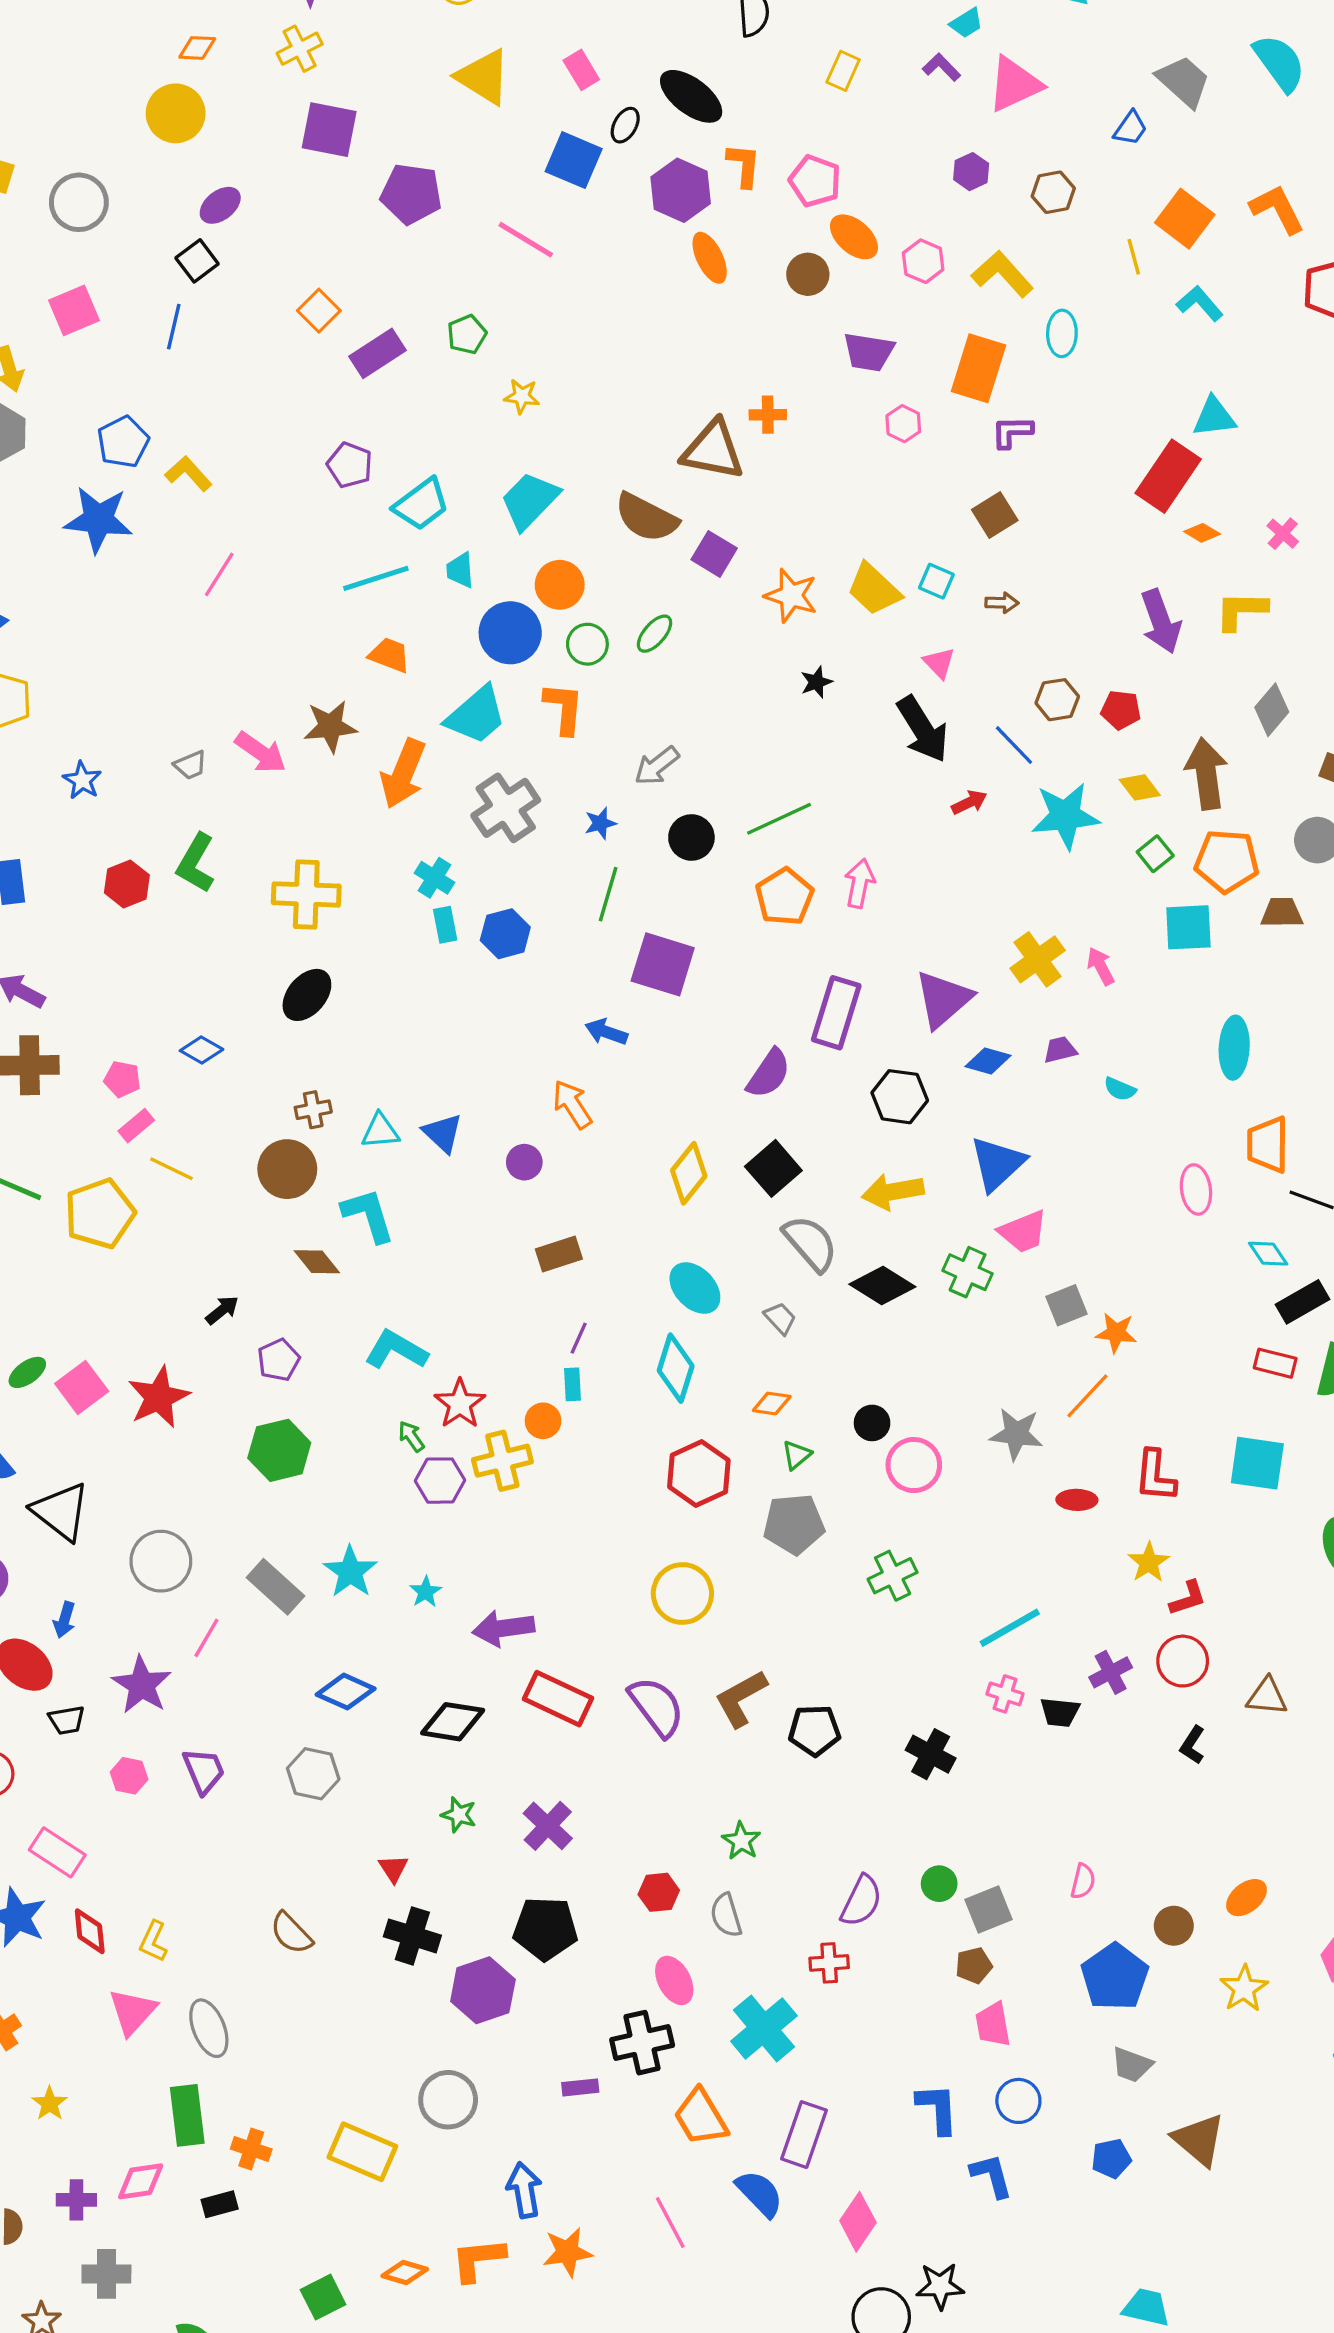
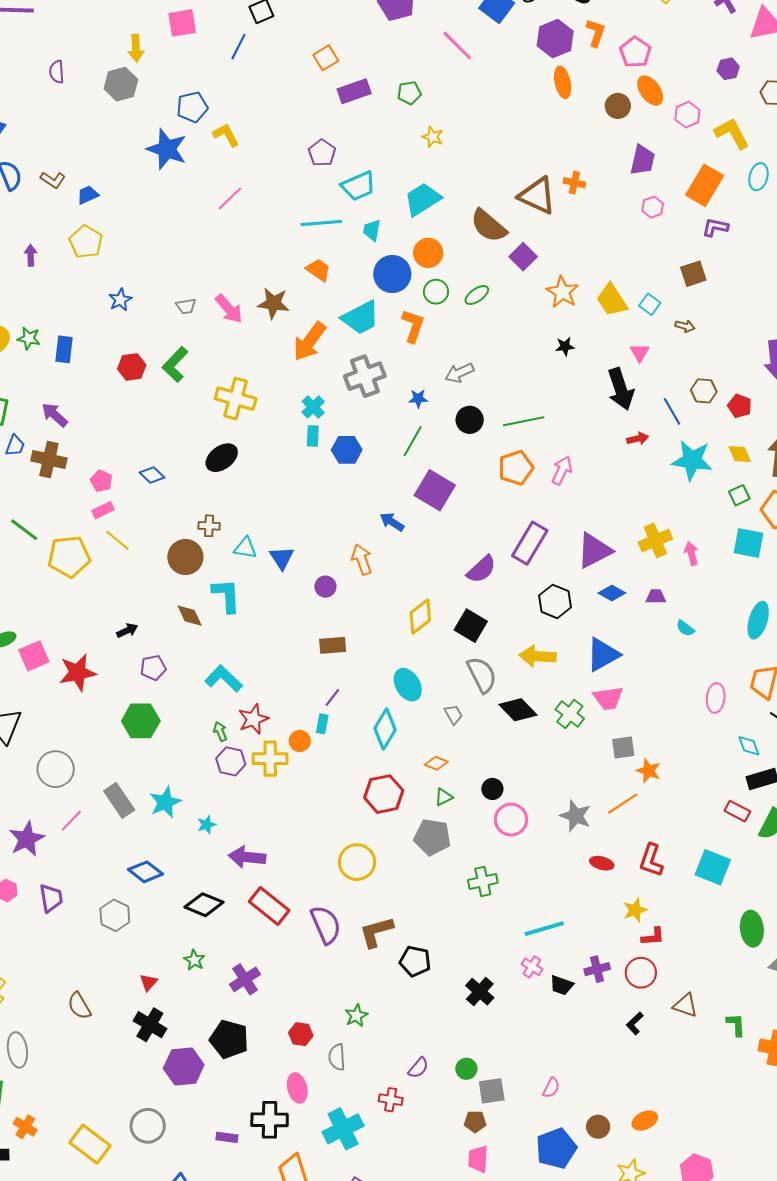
purple trapezoid: (869, 352) -> (642, 160), turned -100
black square: (773, 1168) -> (471, 626), turned -32
purple semicircle: (861, 1901) -> (418, 1068), size x0.7

